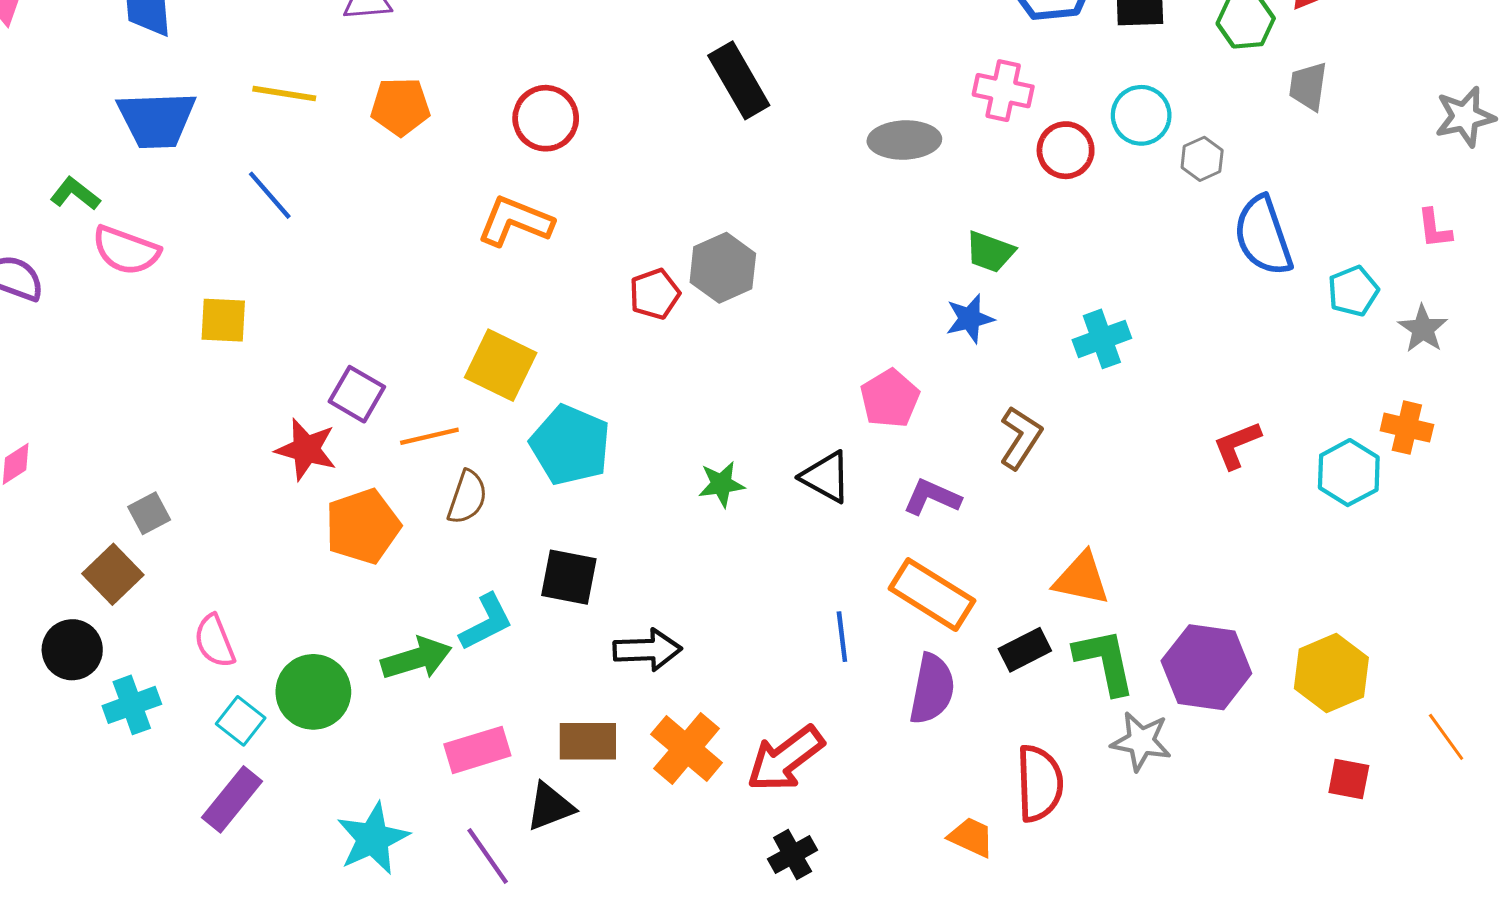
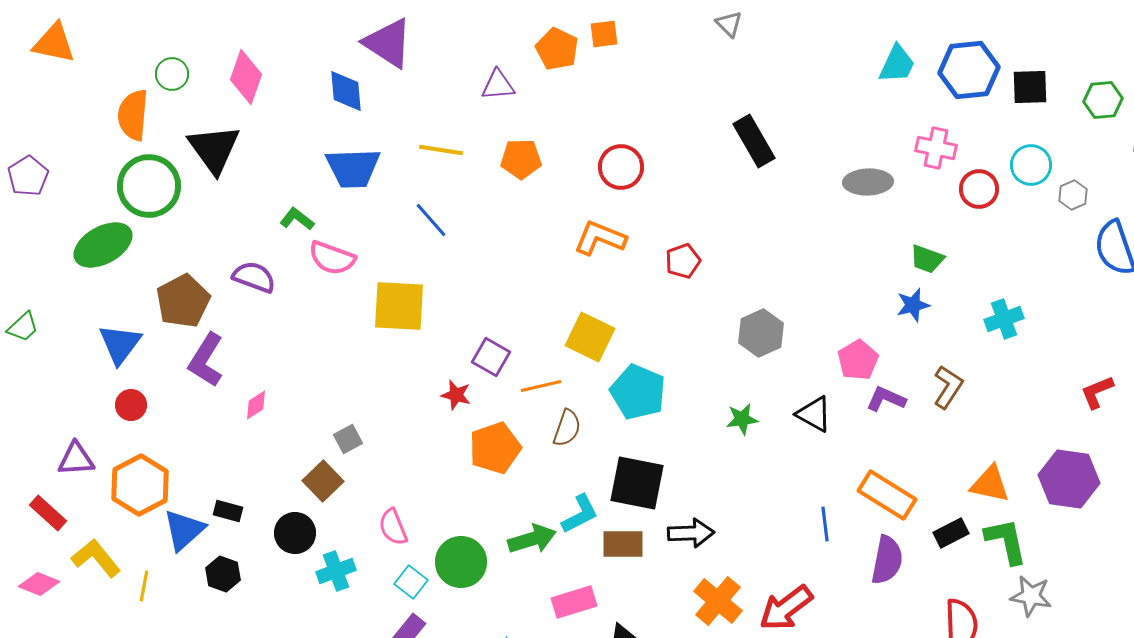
gray hexagon: (723, 268) -> (761, 333), moved
red pentagon: (655, 294) -> (683, 261), moved
yellow square: (223, 320) -> (399, 306), size x1.6
red star: (306, 449) -> (456, 395), size x0.7
purple L-shape: (932, 497) -> (886, 399), moved
black square: (569, 577) -> (637, 483), size x1.4
purple hexagon: (1206, 667) -> (1069, 479), moved
brown rectangle: (588, 741) -> (623, 544), moved

